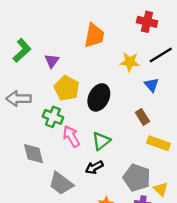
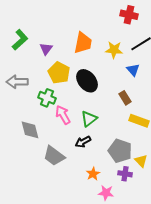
orange trapezoid: (94, 36) -> (83, 43), moved
black ellipse: (99, 97) -> (87, 81), turned -65

